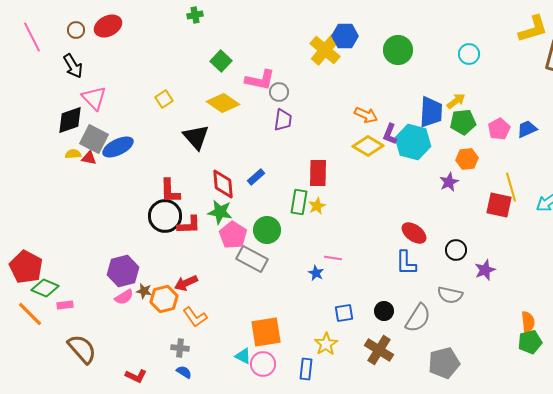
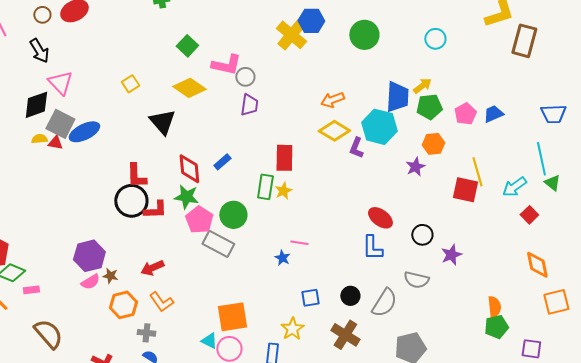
orange arrow: (366, 115) -> (332, 100), turned 135
purple L-shape: (390, 134) -> (356, 148), moved
orange hexagon: (164, 299) -> (123, 305), moved

